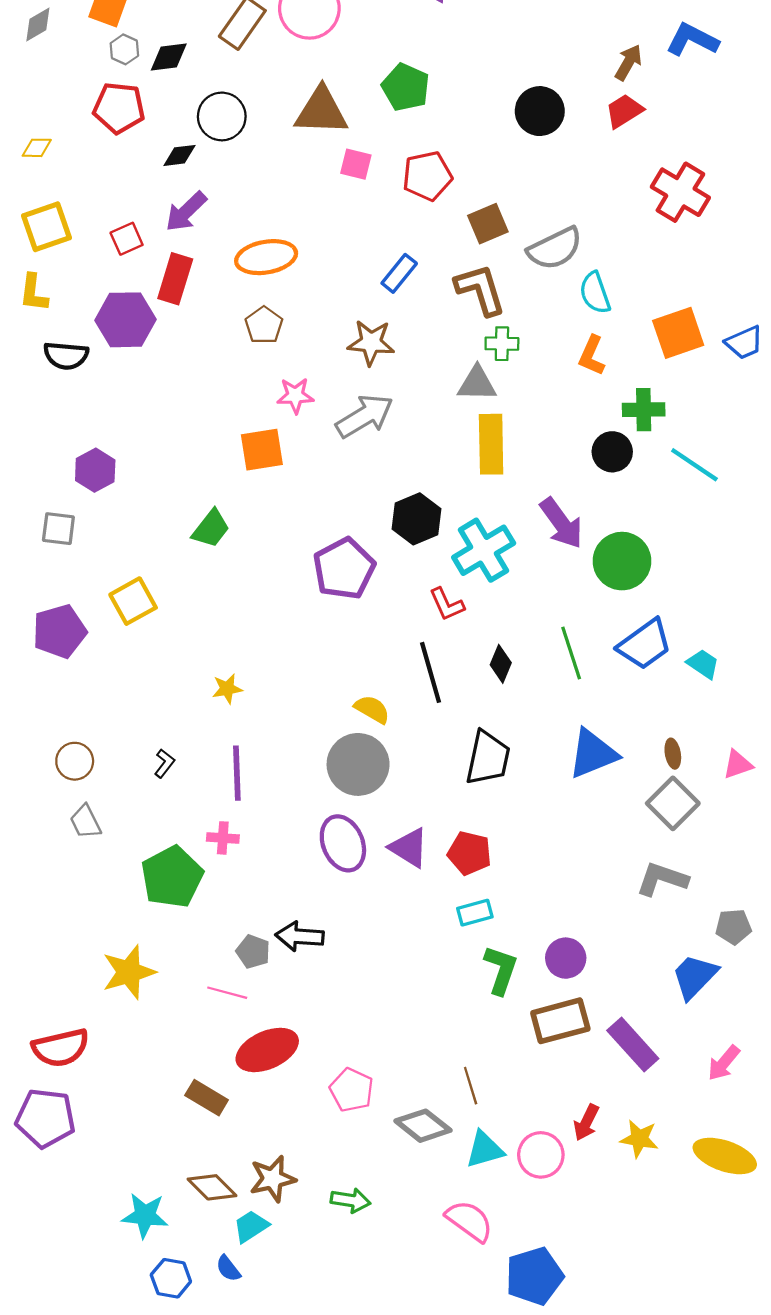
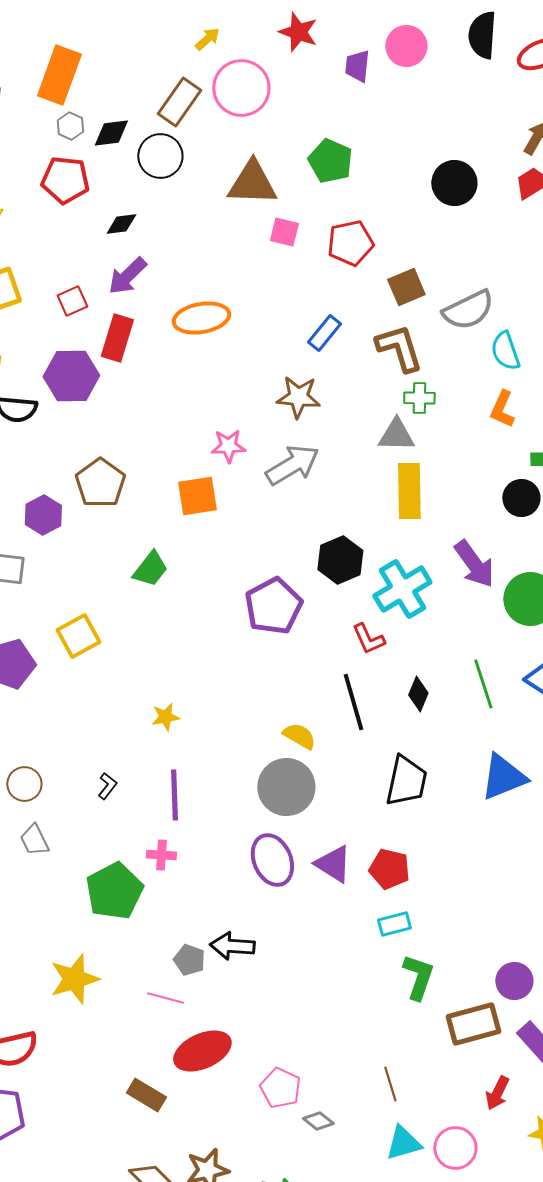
black circle: (222, 116) -> (160, 156), moved
brown pentagon: (264, 325) -> (100, 483), moved, size x1.4
purple circle: (566, 958) -> (514, 981), moved
red arrow: (586, 1122) -> (497, 1093), moved
gray diamond: (423, 1126) -> (318, 1121), moved, size x0.6

